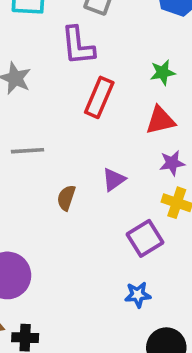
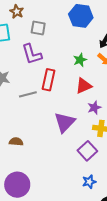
gray line: (28, 151) -> (28, 94), moved
purple triangle: (114, 180) -> (65, 122), size x1.6
brown semicircle: (66, 198) -> (16, 142), moved, turned 88

